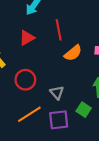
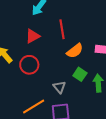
red circle: (25, 80) -> (29, 65), moved
green square: (84, 110) -> (80, 74), moved

